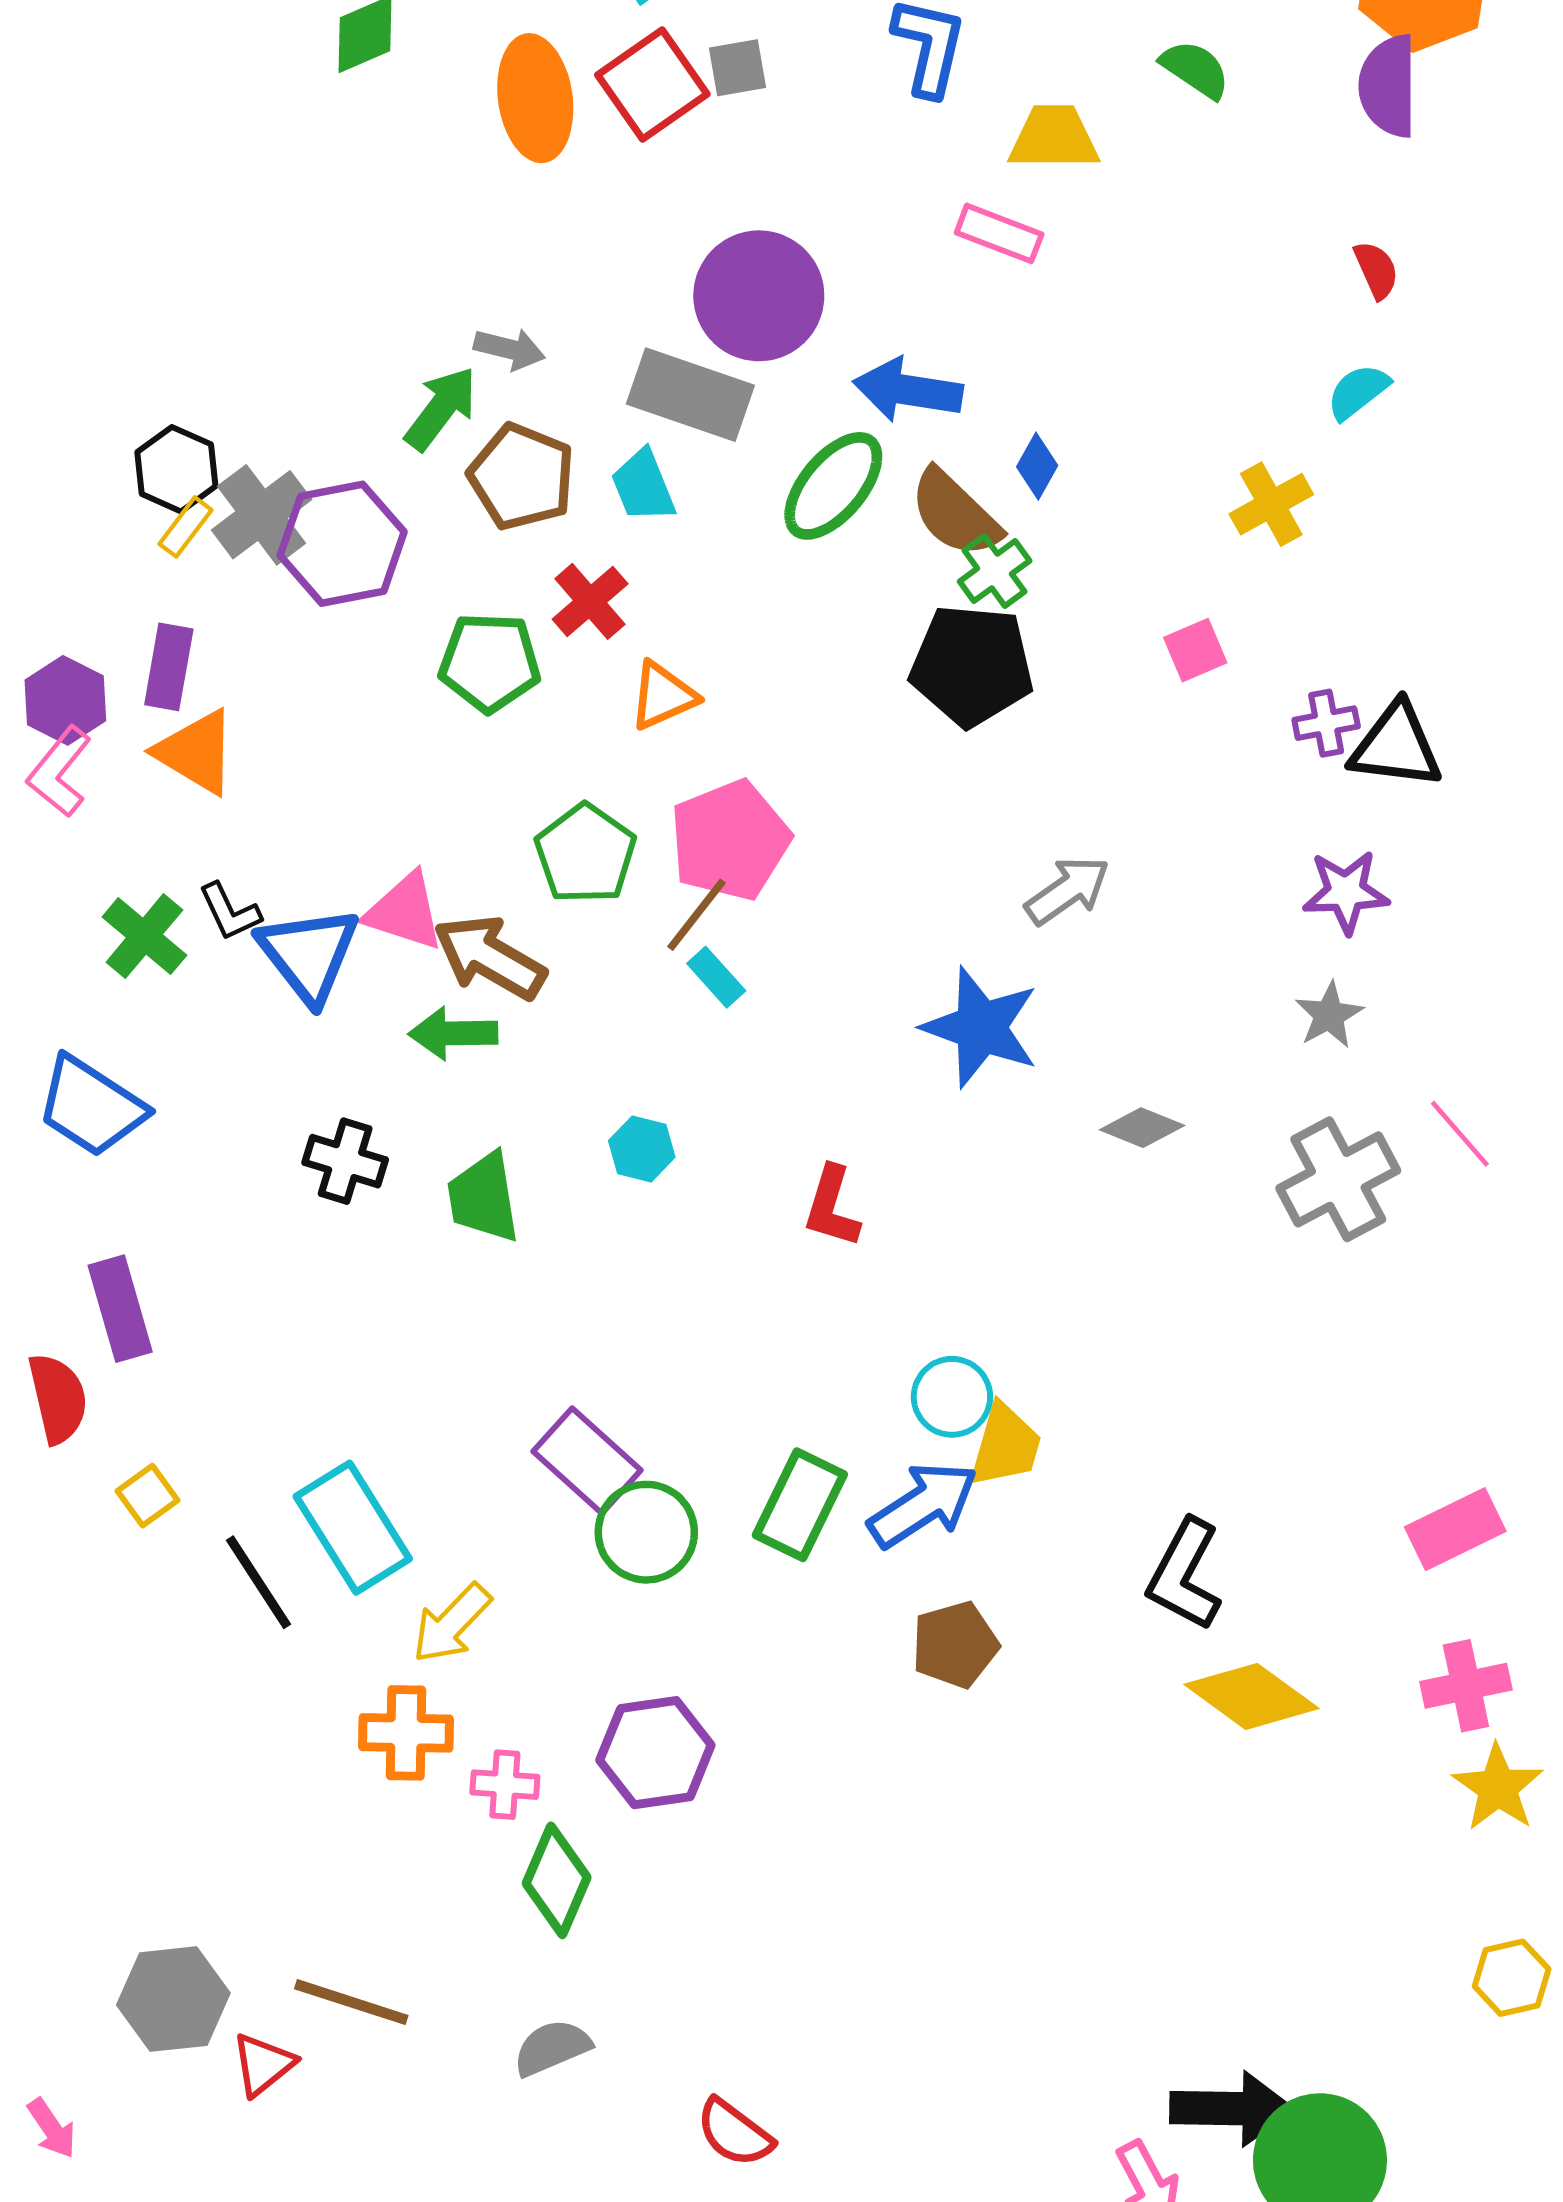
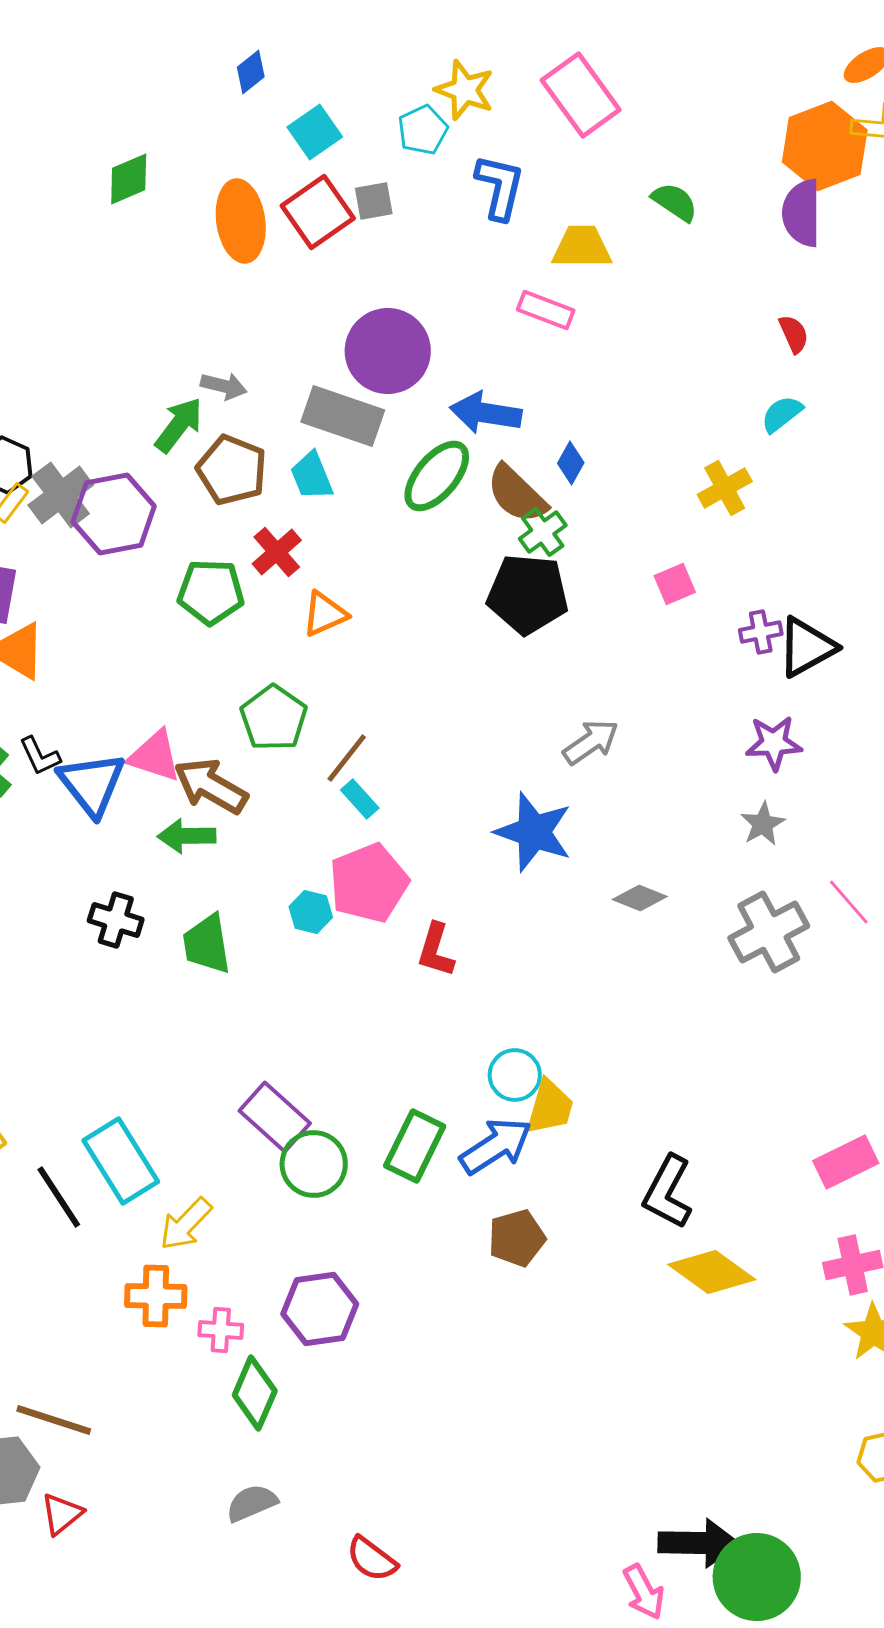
black triangle: (1396, 746) -> (807, 647), turned -36
pink pentagon: (730, 840) -> (369, 883), moved
brown line: (351, 2002) -> (54, 1420), moved

